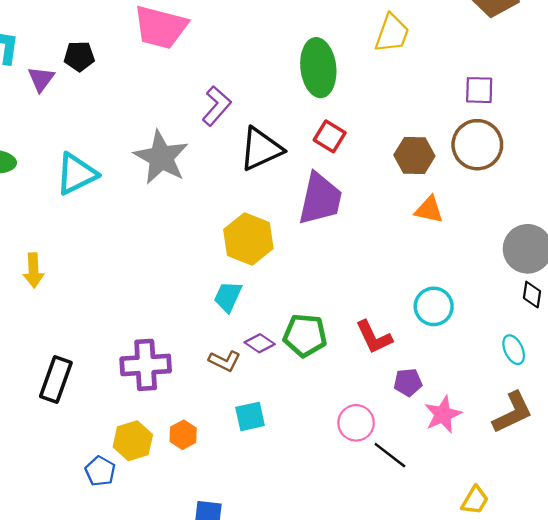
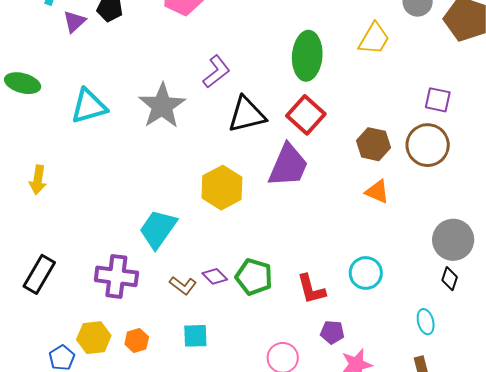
red square: (330, 136) -> (306, 115), size x1.4
cyan trapezoid: (228, 297) -> (158, 229), moved, size x1.5

